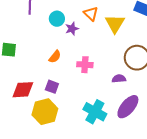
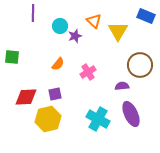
pink cross: (85, 65) -> (88, 72), turned -35
purple square: (52, 87) -> (55, 94), turned -32
purple ellipse: (128, 107) -> (131, 114), turned -65

